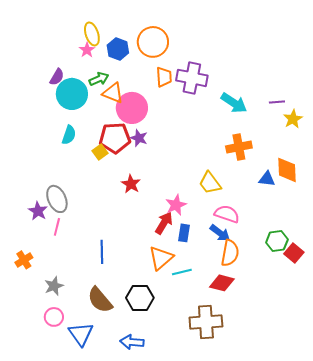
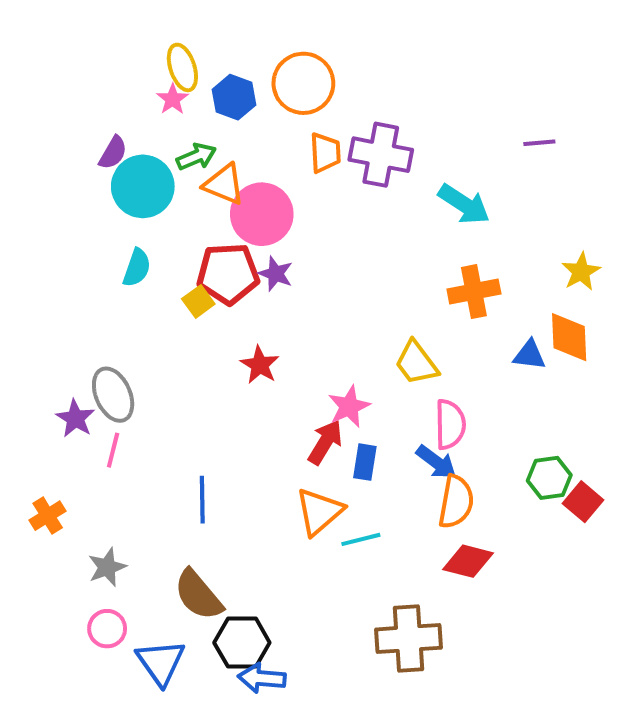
purple line: (277, 102) -> (539, 143), moved
yellow star: (293, 119) -> (581, 272), moved
pink semicircle: (227, 214) -> (450, 424), turned 70
red diamond: (222, 283) -> (468, 561), moved
black hexagon: (140, 298) -> (242, 643), moved

